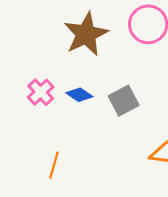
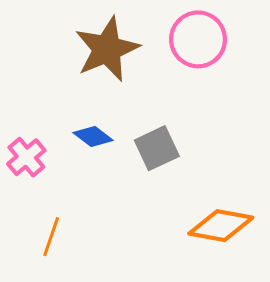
pink cross: (41, 92) -> (26, 157), moved

